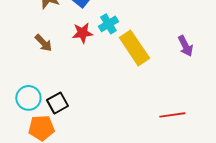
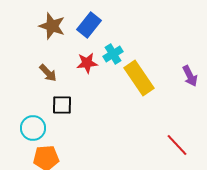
black square: (57, 103) -> (62, 105), moved, turned 30
red line: (172, 115) -> (177, 145), turned 55

